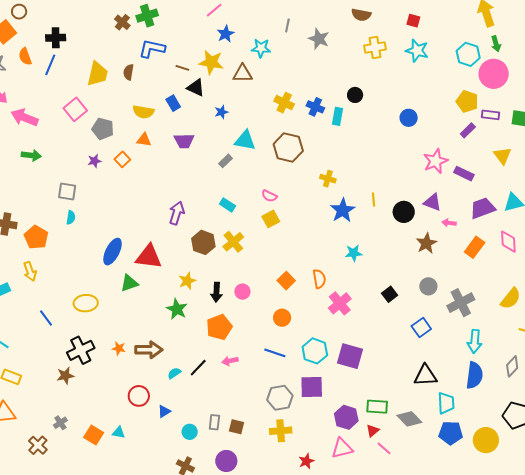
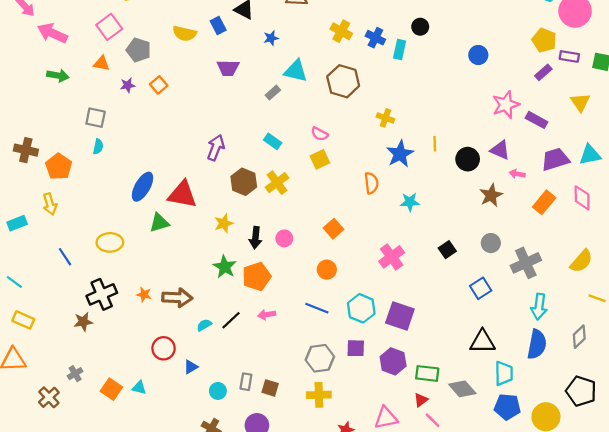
orange triangle: (144, 140) -> (102, 63), moved
orange semicircle: (319, 279) -> (371, 183), moved
green star: (177, 309) -> (225, 267), moved
purple square: (312, 387) -> (356, 348), size x0.7
purple hexagon: (346, 417) -> (393, 361), moved

